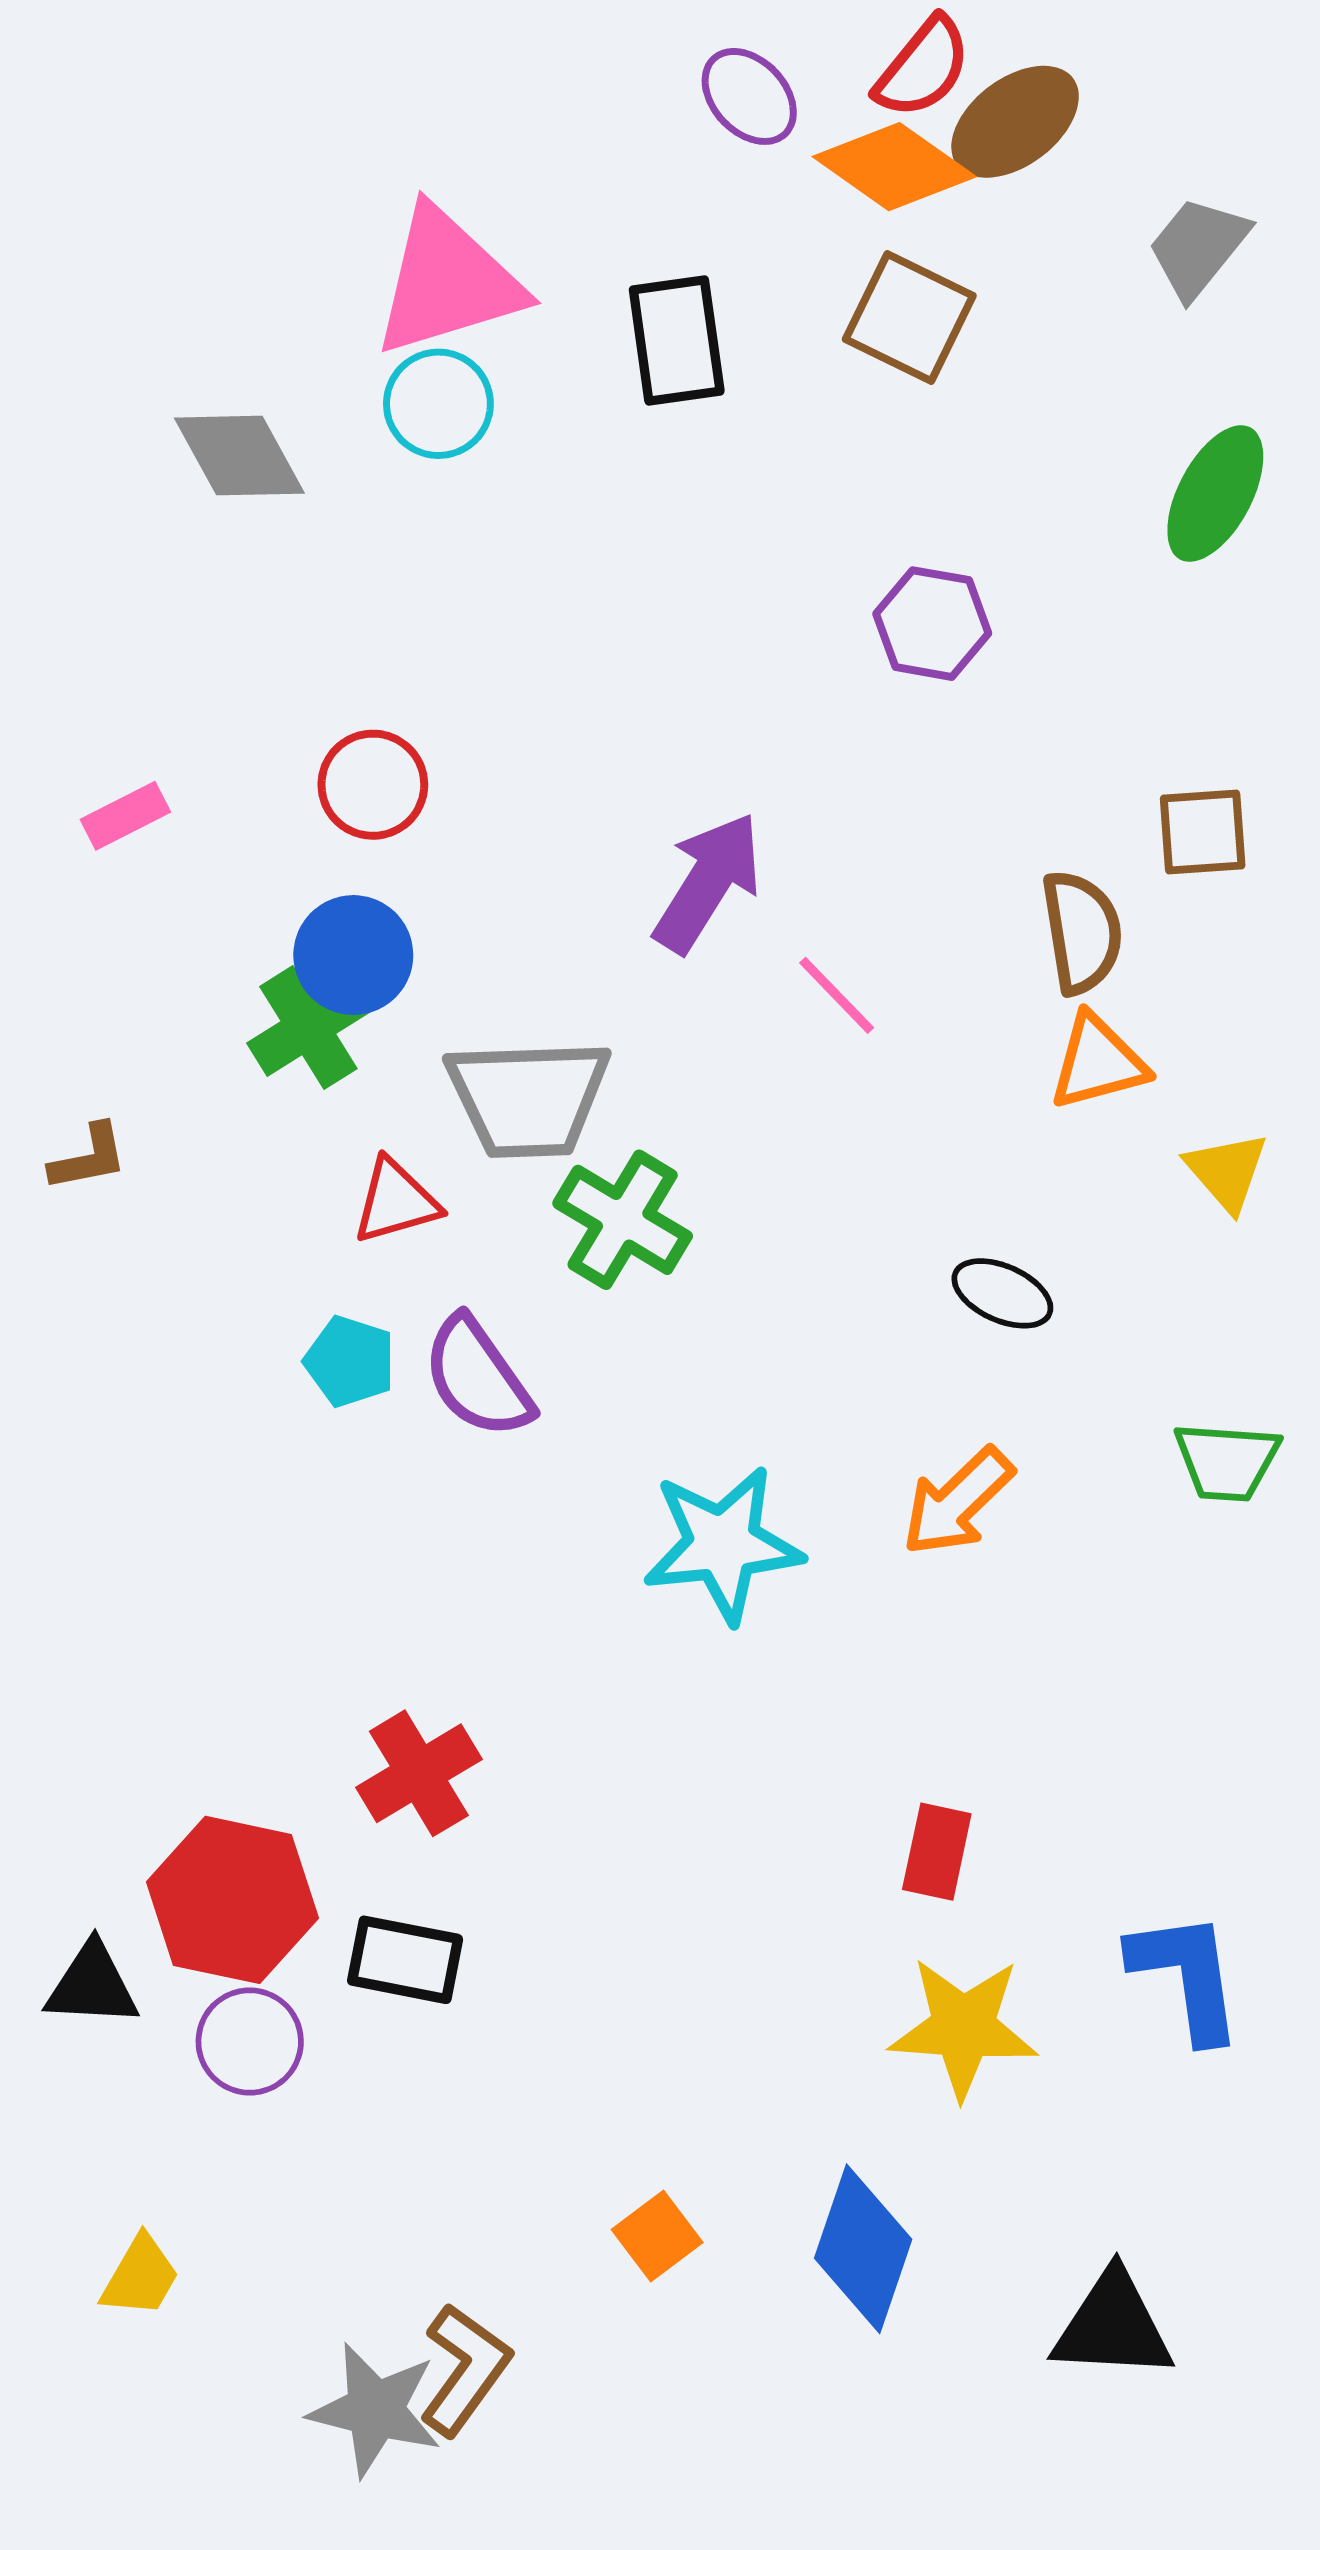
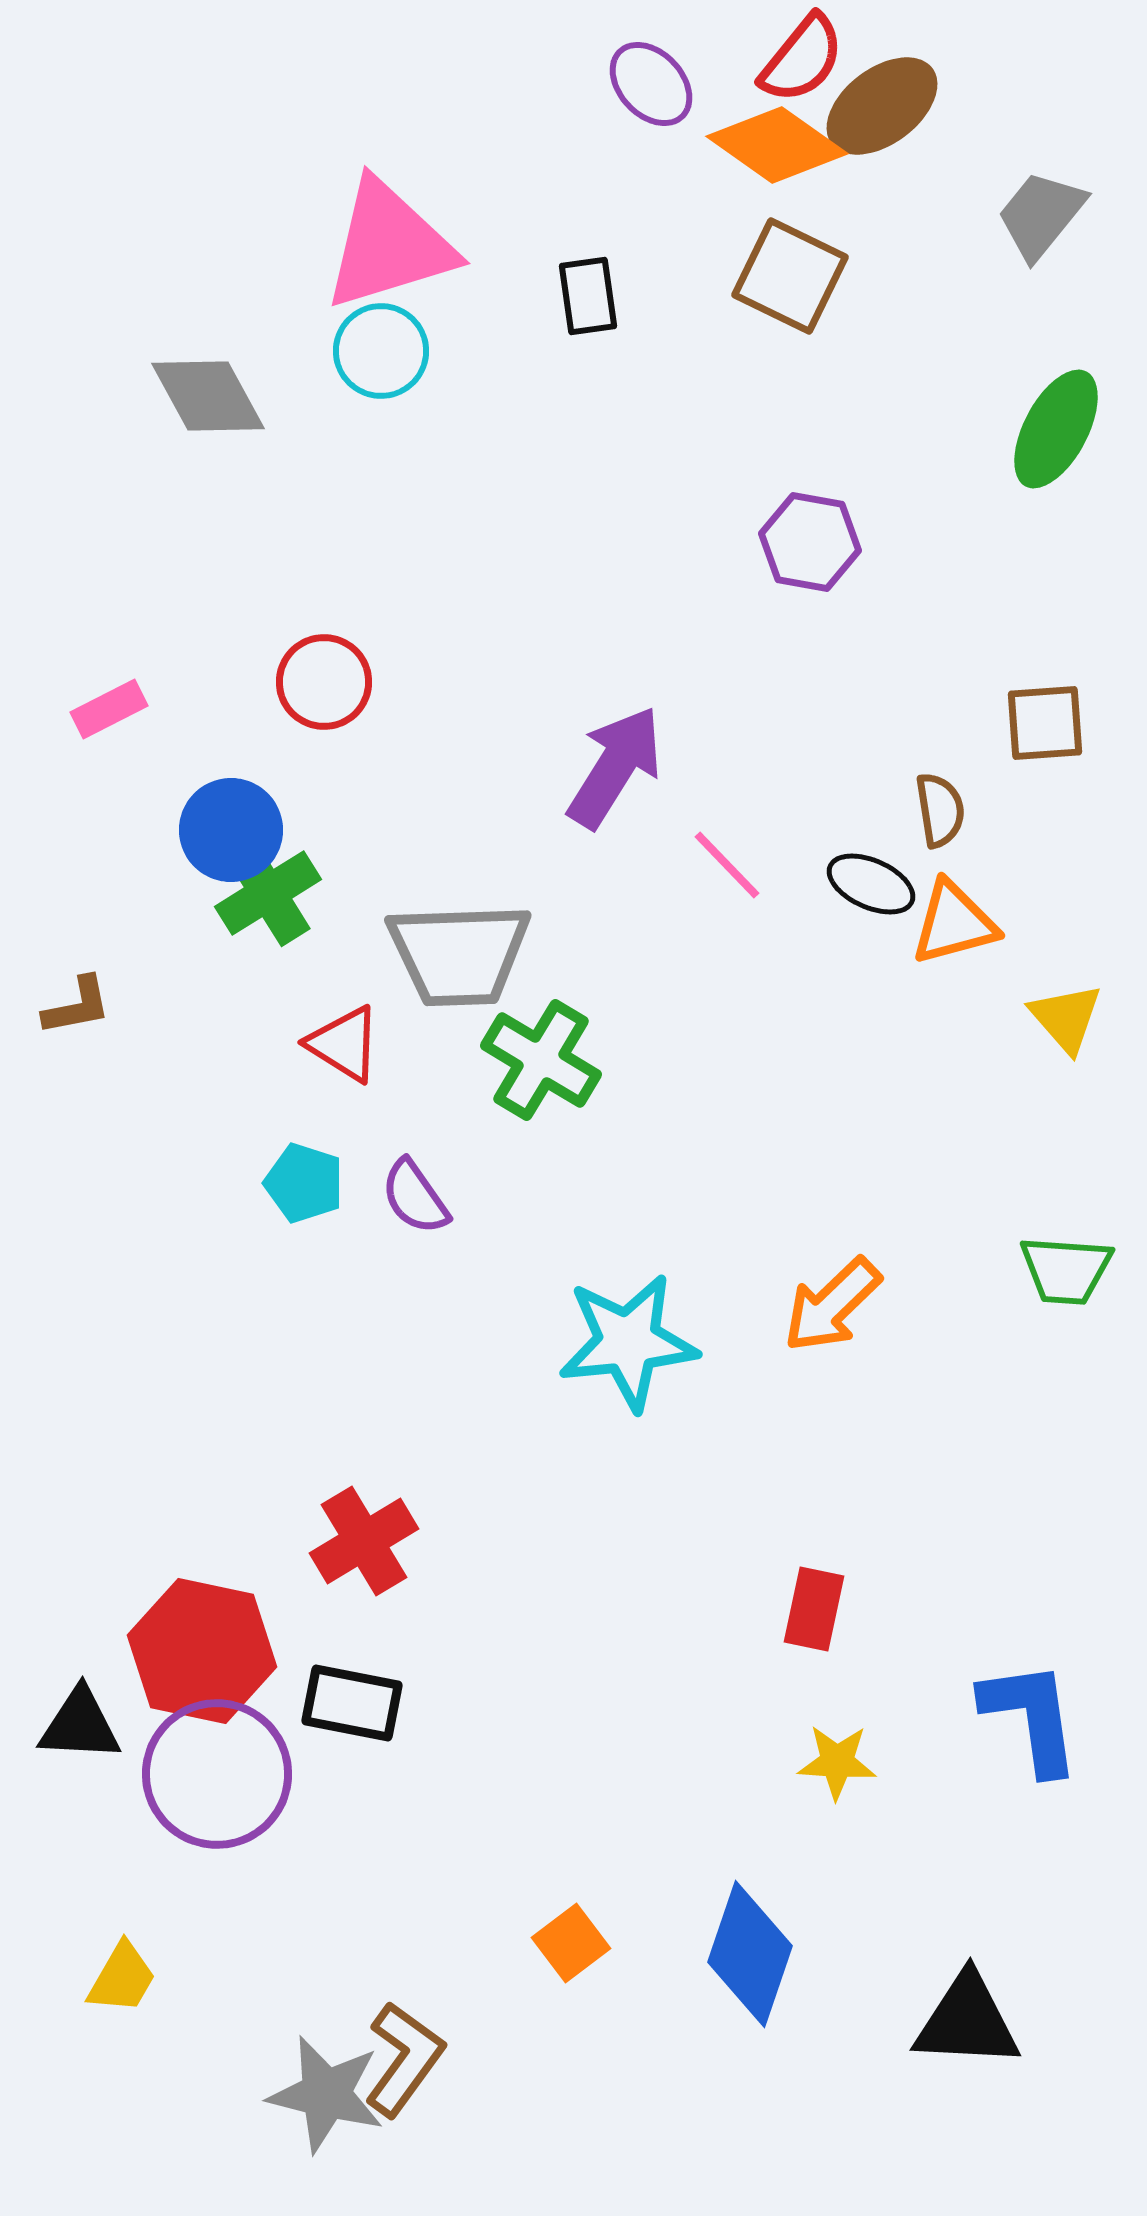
black rectangle: (677, 340) -> (588, 296), size x0.7
brown semicircle: (1082, 932) -> (940, 810), size x0.7
blue circle: (353, 955) -> (231, 830), moved
red triangle: (396, 1201) -> (344, 1044), turned 48
black ellipse: (1002, 1293) -> (871, 884), moved
purple semicircle: (478, 1377) -> (415, 1197), size x0.7
yellow star: (963, 2028) -> (837, 1762), size x0.6
purple circle: (250, 2041) -> (217, 1774), size x1.6

